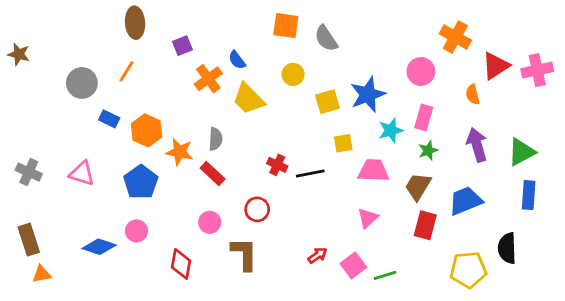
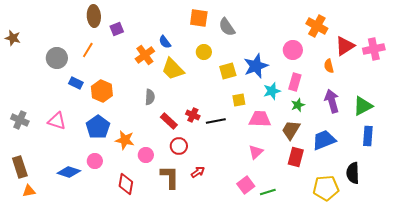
purple square: (182, 46) -> (117, 29), moved
orange star: (180, 152) -> (125, 140), moved
red rectangle: (213, 173) -> (169, 121), moved
red arrow: (317, 255) -> (198, 172), moved

